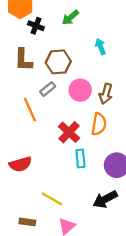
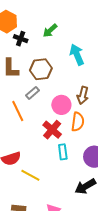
cyan arrow: (101, 46) -> (77, 55), size x1.5
pink circle: (80, 90) -> (61, 105), moved
yellow line: (52, 199) -> (30, 175), moved

